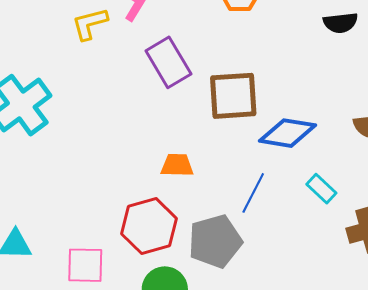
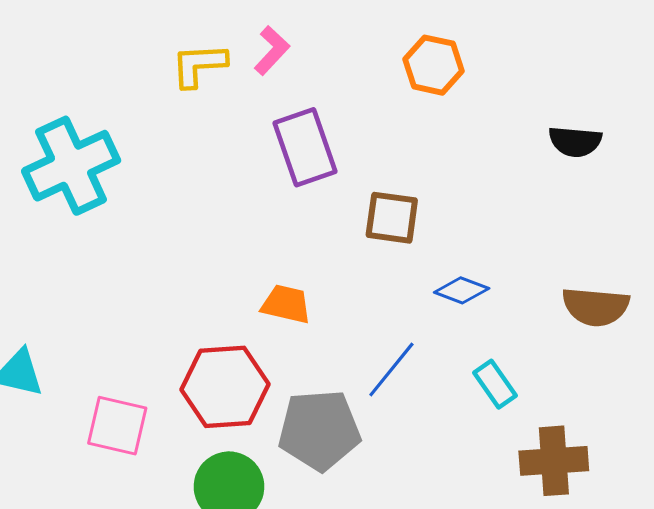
brown square: (233, 96) -> (392, 218), size x0.7
blue diamond: (288, 133) -> (462, 290), size x0.6

